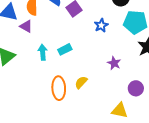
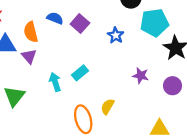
purple triangle: (26, 26) -> (29, 56), turned 32
purple circle: (136, 88) -> (172, 86), moved

